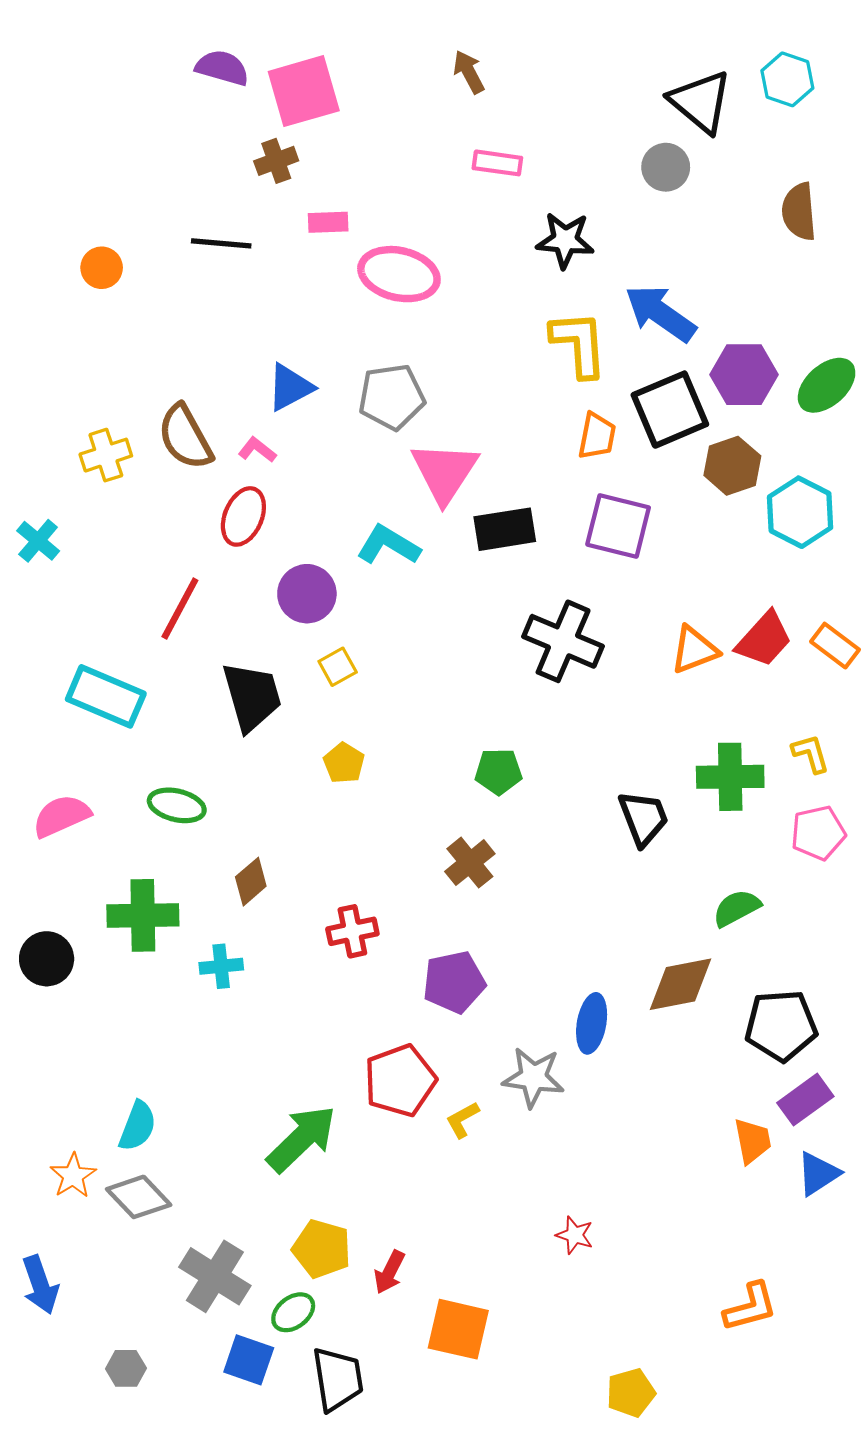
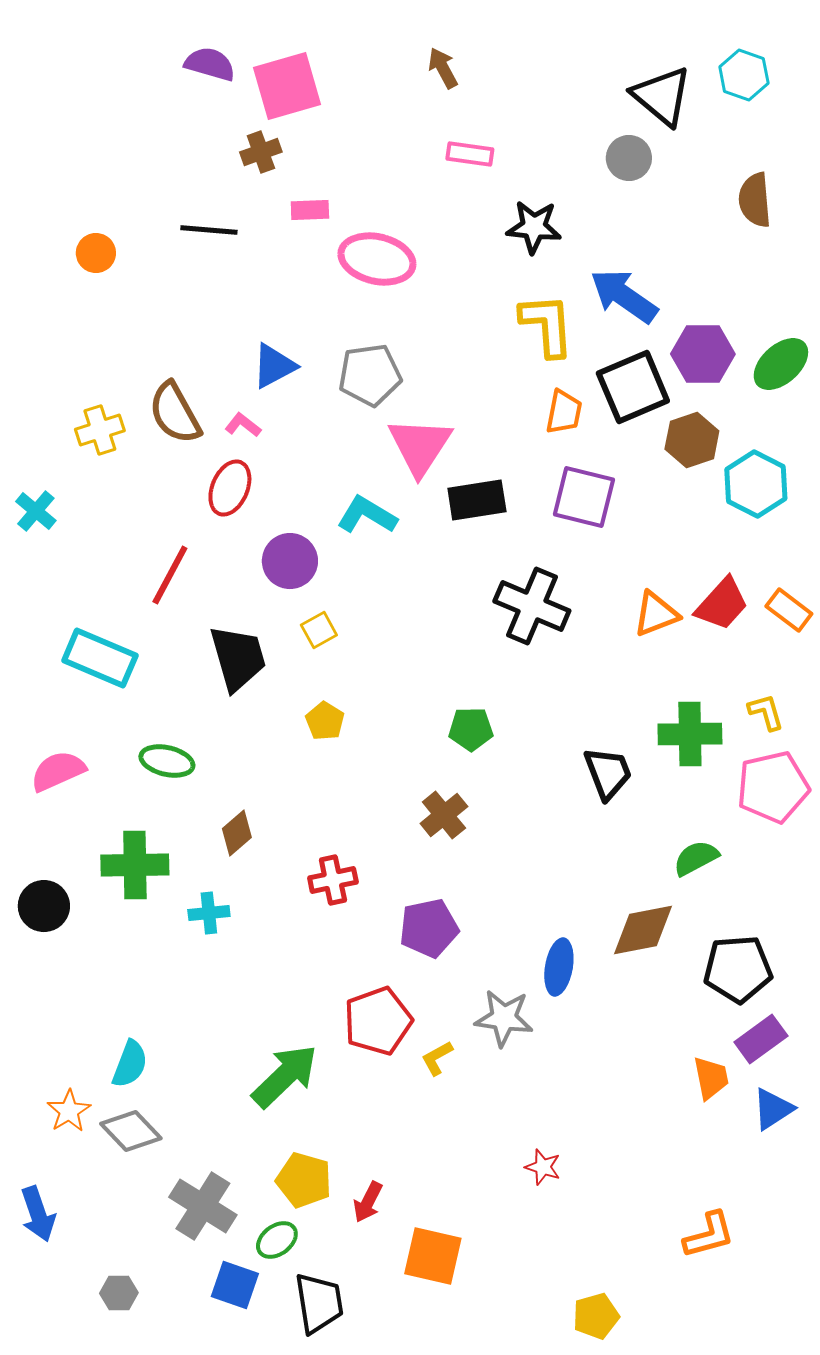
pink pentagon: (818, 833) -> (773, 787), size x1.4

